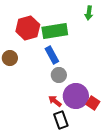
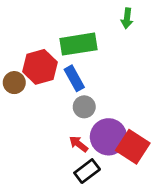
red hexagon: (28, 28) -> (40, 67), moved
red square: (93, 103) -> (133, 147), size x1.6
black rectangle: (61, 120) -> (87, 171), turned 72

